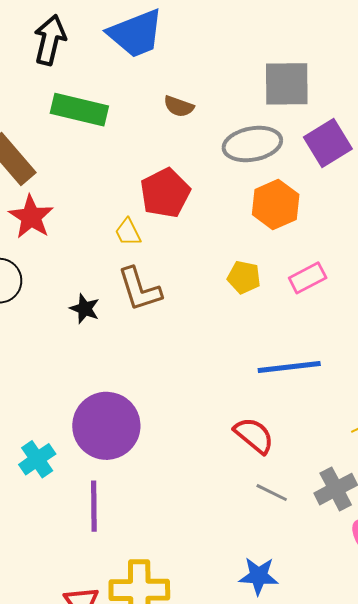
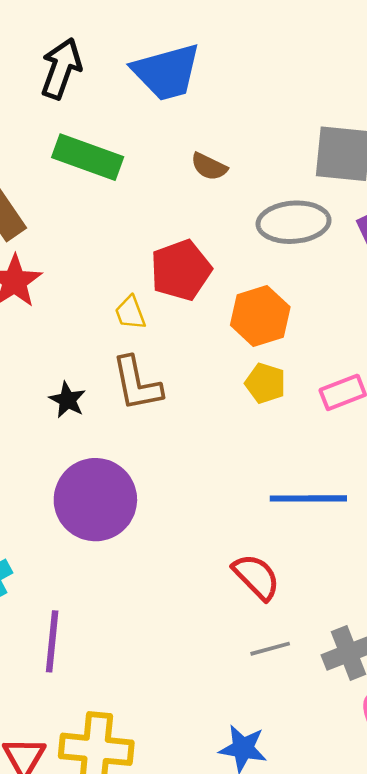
orange hexagon: (276, 204) -> (260, 316), moved
purple circle: (106, 426) -> (95, 500), moved
gray line: (272, 493) -> (270, 649), turned -48

